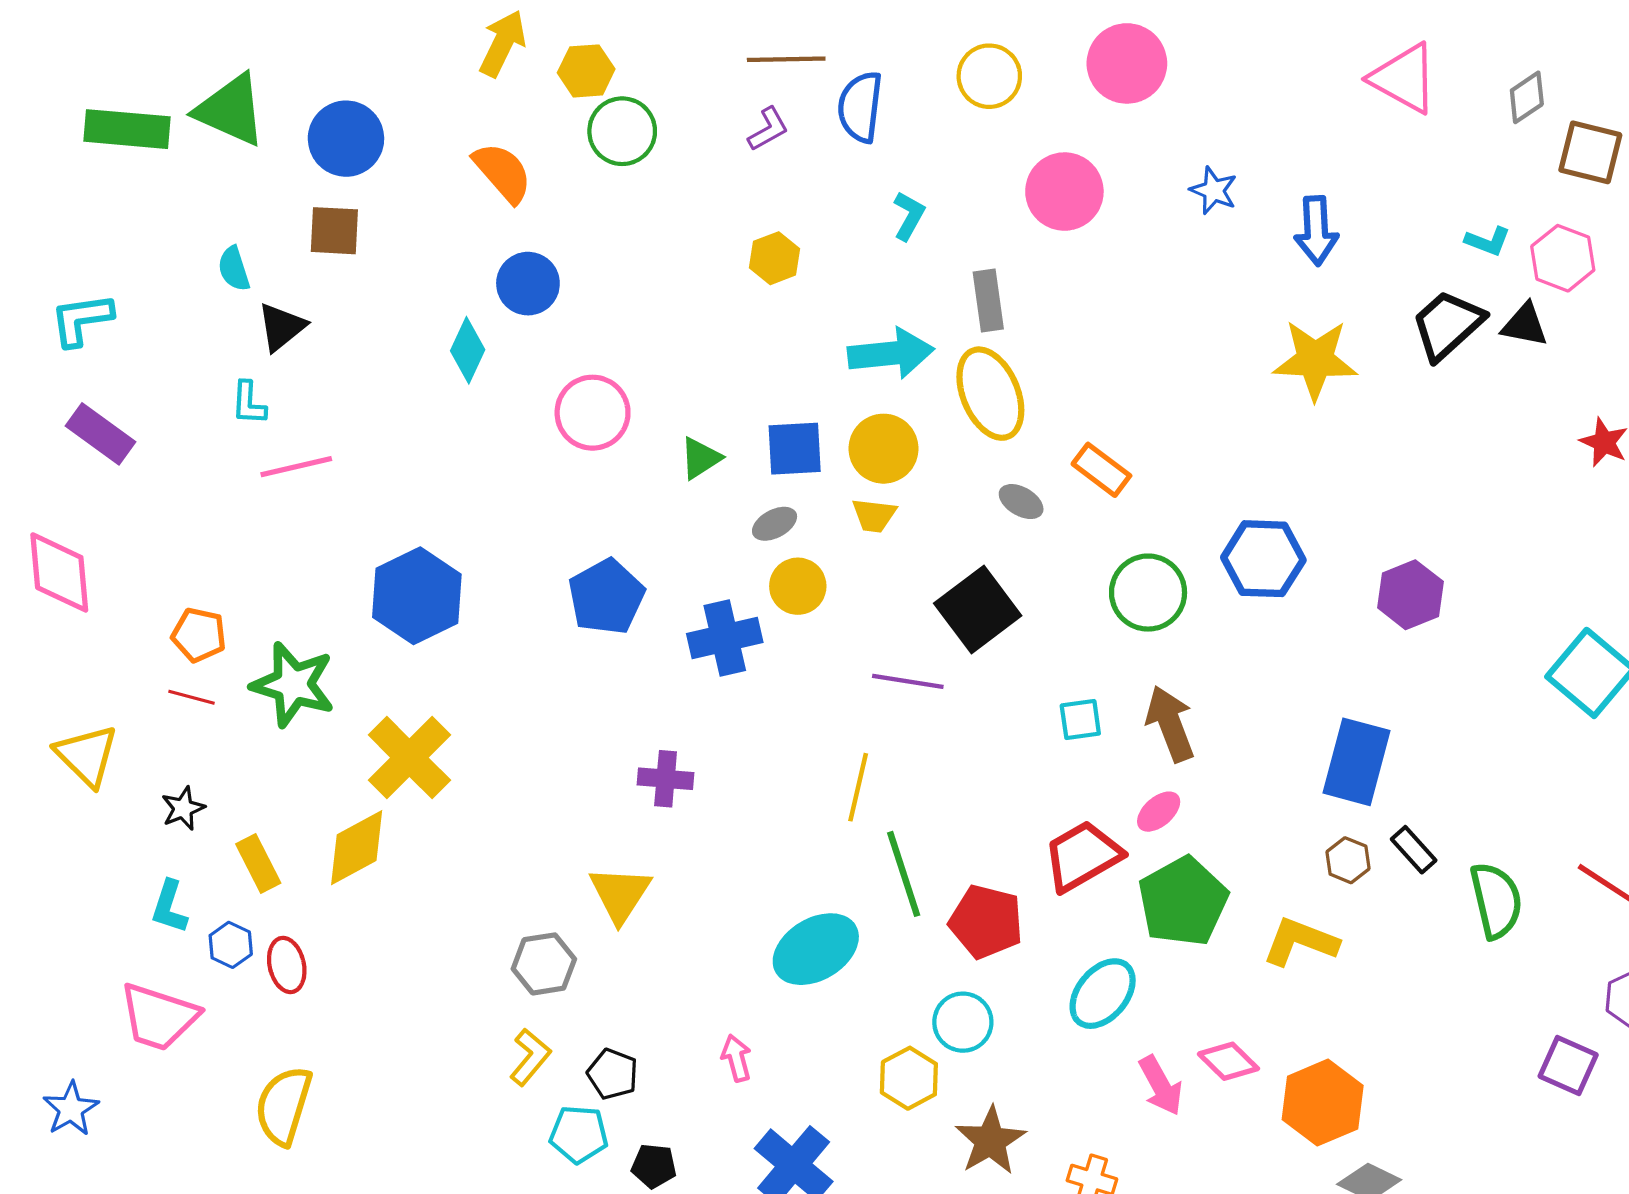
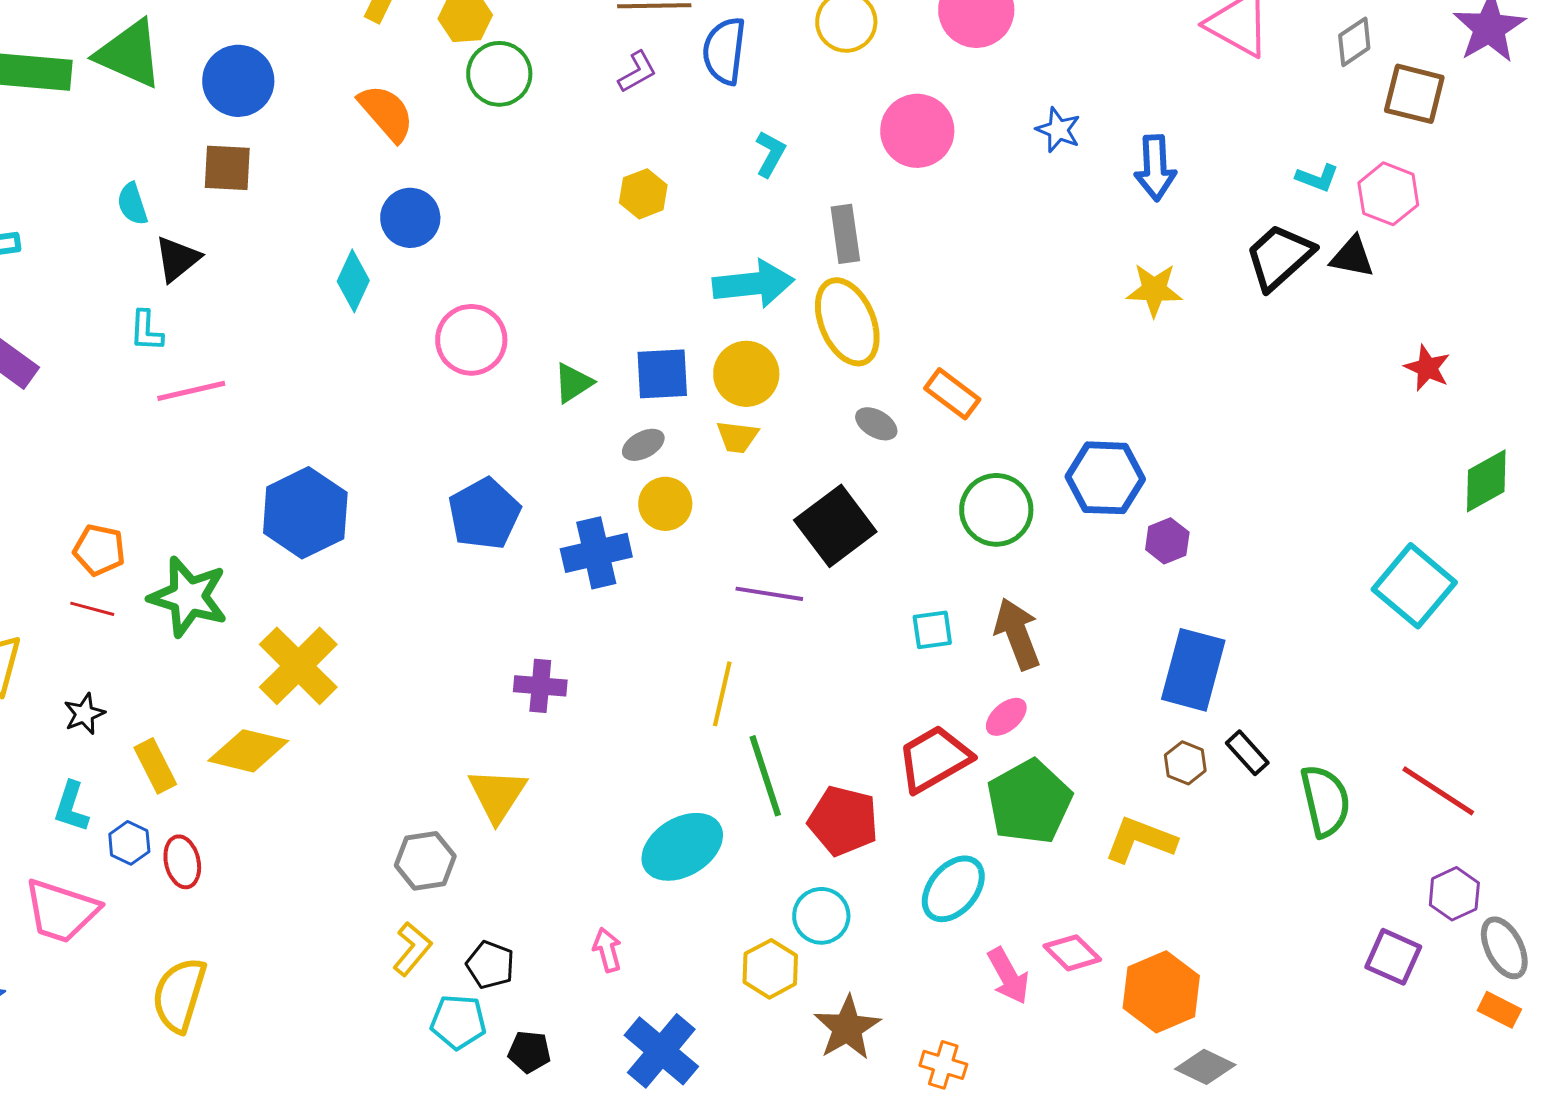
yellow star: (1315, 360) -> (1154, 290), size x0.7
purple hexagon: (1410, 595) -> (1167, 541), moved, size x0.7
yellow diamond: (357, 848) -> (248, 751), turned 42

